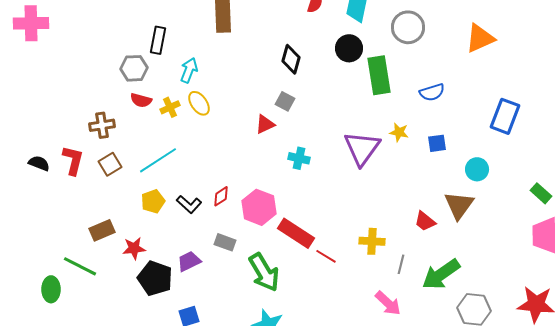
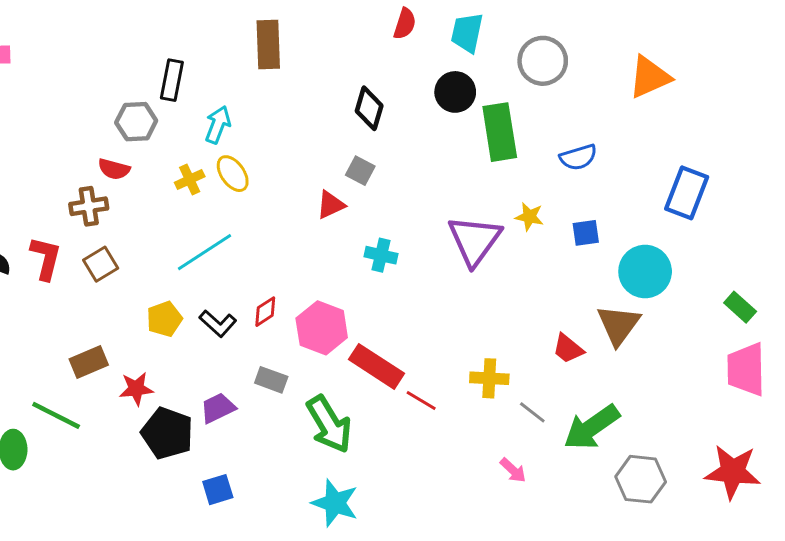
red semicircle: (141, 100) -> (114, 169), moved
cyan line: (158, 160) -> (204, 252), moved
cyan circle: (477, 169) -> (645, 271), size x1.5
gray line: (401, 264) -> (532, 412), turned -66
pink arrow: (388, 303) -> (513, 470), size x0.7

